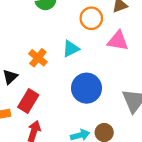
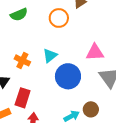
pink triangle: (118, 41) -> (95, 52), moved
cyan triangle: (71, 49) -> (50, 56), moved

